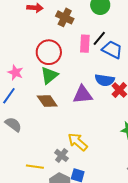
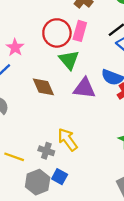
pink rectangle: (85, 44) -> (80, 31), moved
green triangle: (49, 75) -> (69, 60), moved, turned -42
gray cross: (62, 155) -> (46, 151), turned -32

